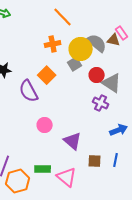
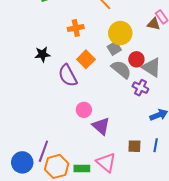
gray semicircle: (97, 43) -> (121, 69), moved
orange cross: (53, 44) -> (76, 28), moved
purple triangle: (73, 141) -> (101, 126), moved
green rectangle: (43, 169) -> (82, 168), moved

